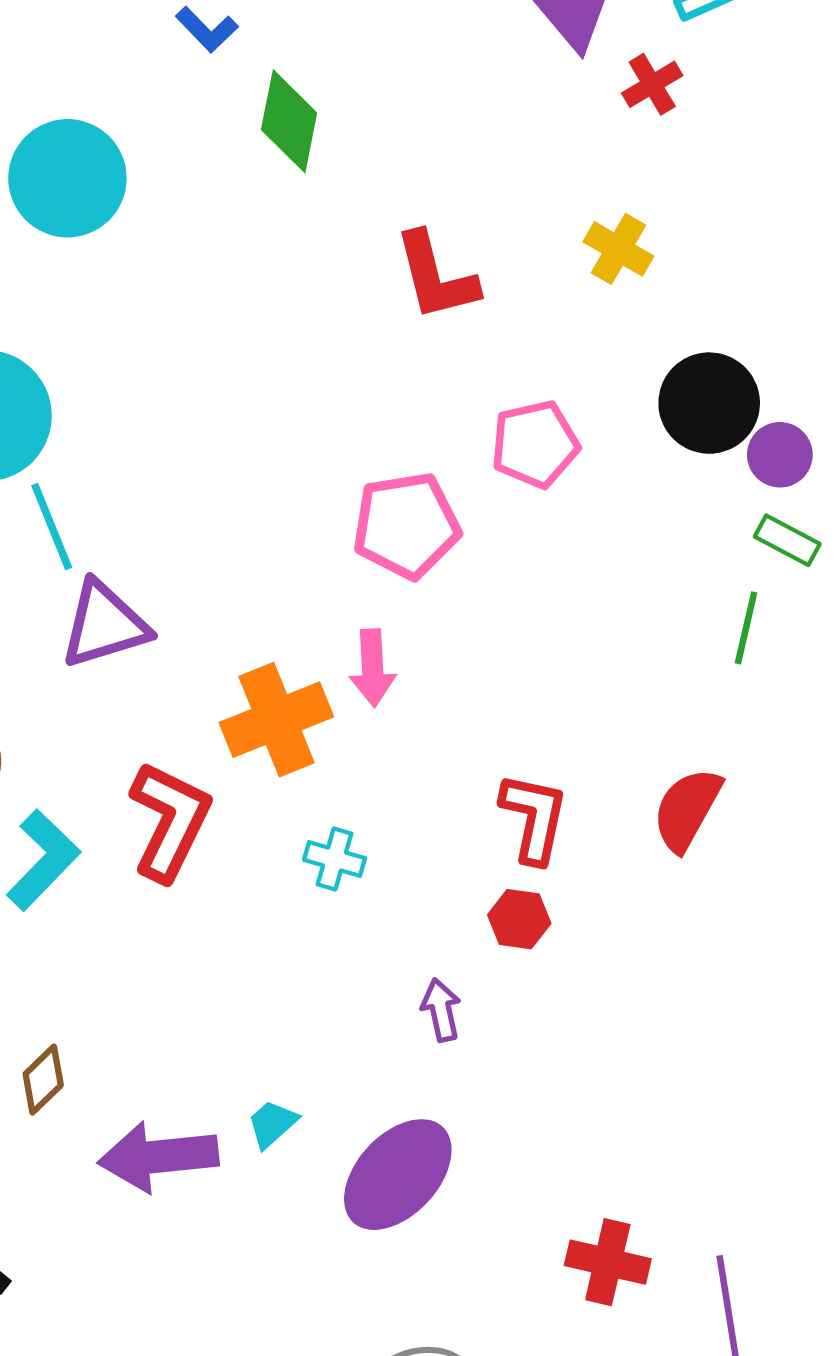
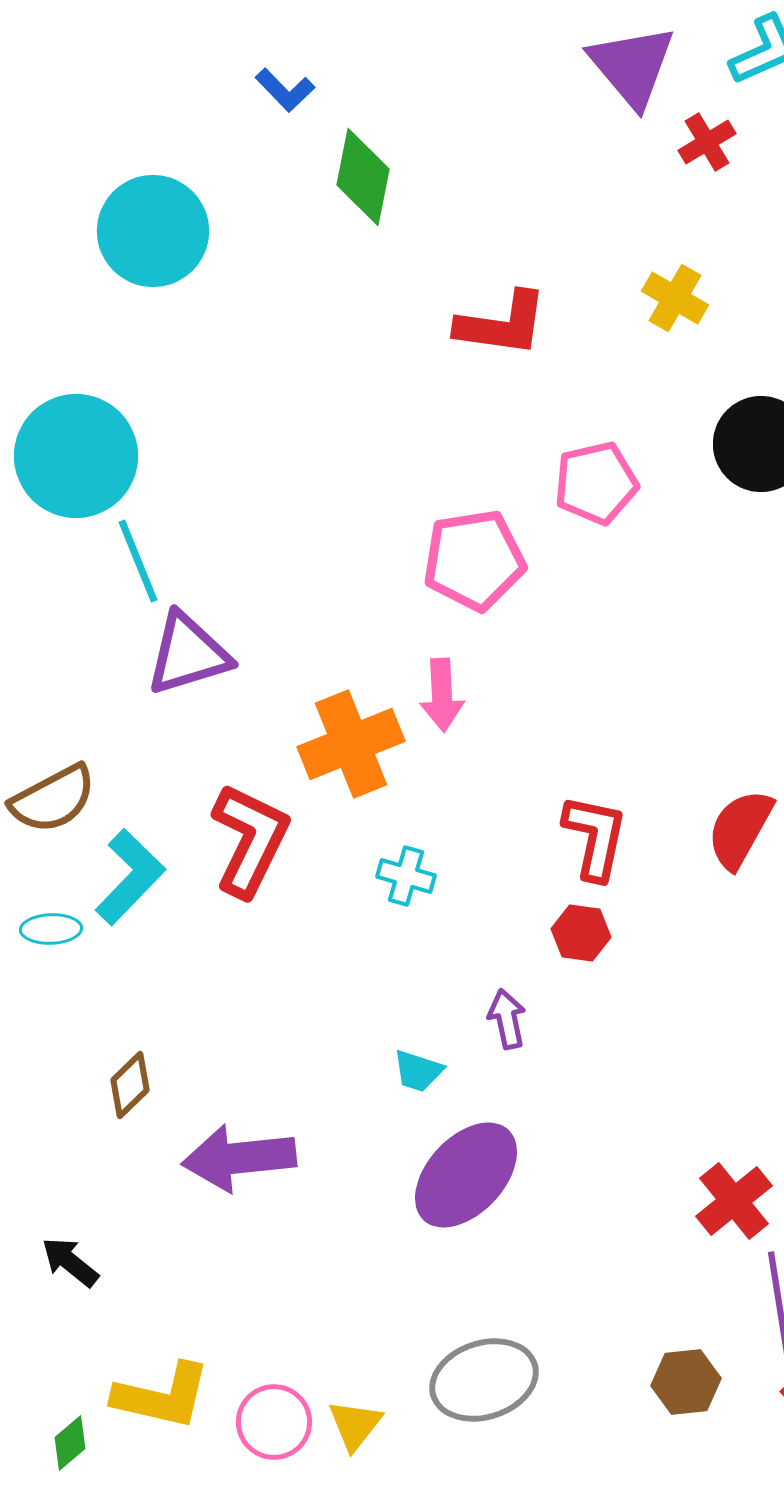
red L-shape: (436, 276) -> (502, 324), turned -68
cyan trapezoid: (272, 1124) -> (418, 1071), moved, turned -120
red cross: (608, 1262) -> (734, 1201), moved, turned 38

